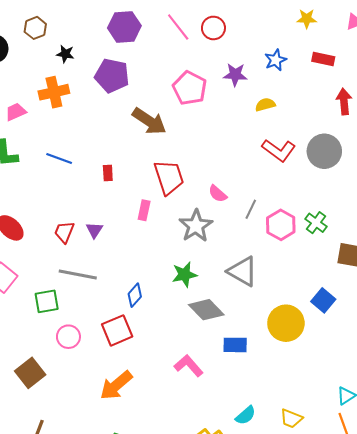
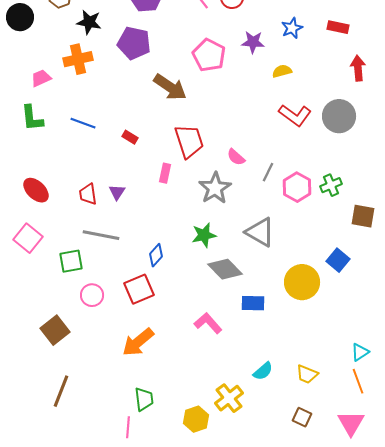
black star: (65, 54) -> (89, 22), size x1.4
red rectangle: (108, 173) -> (130, 137), turned -56
green cross: (316, 223) -> (331, 185), turned 30
red trapezoid: (64, 232) -> (88, 194), turned -30

